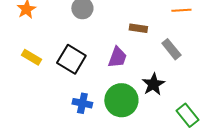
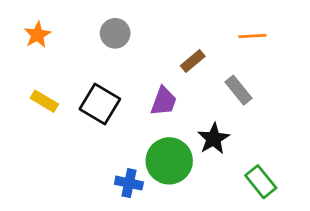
brown rectangle: (138, 28) -> (193, 61), turned -48
blue cross: (82, 103) -> (129, 183), moved

